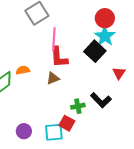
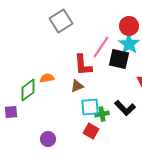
pink line: (54, 39) -> (101, 47), moved, turned 30
black square: (95, 51) -> (119, 59), turned -30
cyan square: (54, 132) -> (90, 107), moved

